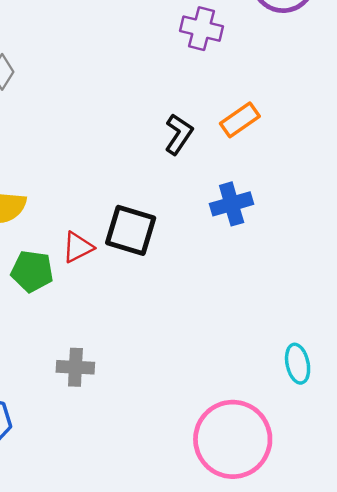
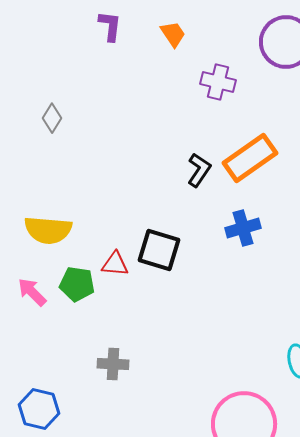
orange rectangle: (240, 120) -> (250, 158), size x1.6
red triangle: (78, 247) -> (115, 264), turned 32

